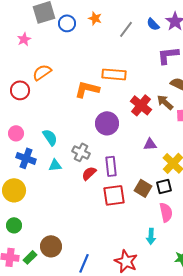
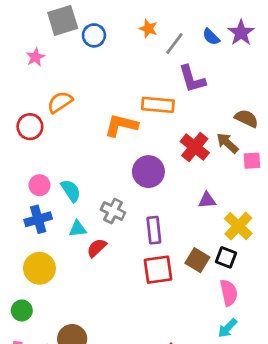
orange star: (95, 18) -> (148, 29), moved
purple L-shape: (168, 55) -> (192, 79), moved, turned -100
pink circle: (16, 133) -> (39, 185), moved
blue cross: (26, 158) -> (38, 219), turned -36
red semicircle: (89, 173) -> (97, 248), moved
black square: (164, 186) -> (226, 257), turned 35
yellow circle: (14, 190) -> (39, 268), moved
cyan arrow: (151, 236) -> (227, 328), moved, turned 42

